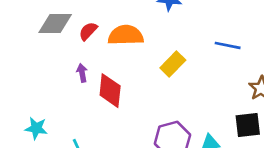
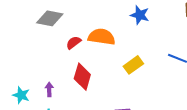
red semicircle: (88, 31) -> (74, 43), moved
purple arrow: (82, 73) -> (49, 89), moved

